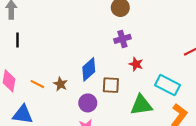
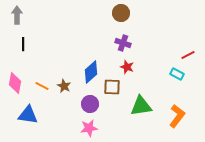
purple cross: (122, 39) -> (123, 43), turned 35
red star: (136, 64) -> (127, 67), moved
cyan rectangle: (167, 85) -> (177, 74), moved, size x0.6

